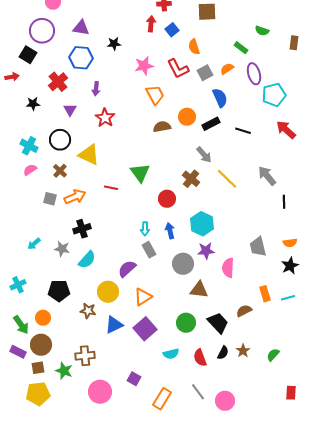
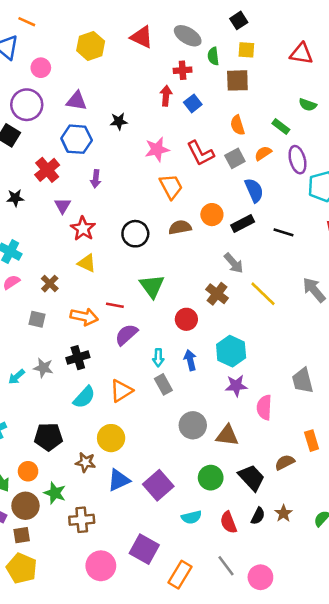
orange semicircle: (194, 47) -> (237, 125), moved
red star: (105, 118) -> (83, 229), moved
black circle: (60, 140) -> (135, 234), moved
yellow triangle: (89, 155) -> (87, 263), size x0.7
orange arrow: (75, 197) -> (84, 317), moved, turned 35
gray star: (62, 249) -> (43, 368), moved
gray circle: (183, 264) -> (193, 425), moved
purple semicircle: (127, 269) -> (126, 335), moved
orange triangle: (143, 297) -> (121, 391), moved
green star: (64, 371) -> (55, 493), moved
purple square: (134, 379) -> (144, 549), size x1.6
yellow pentagon: (38, 394) -> (22, 568), turned 30

